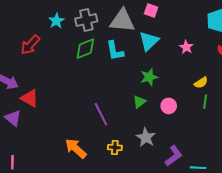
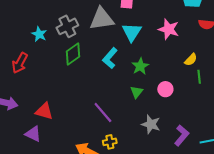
pink star: (186, 47) -> (169, 29), size x1.5
cyan L-shape: (115, 51) -> (110, 58), moved, turned 65
red triangle: (30, 98) -> (44, 111), moved
purple triangle: (13, 118) -> (33, 134), moved
yellow cross: (115, 147) -> (110, 142), moved

